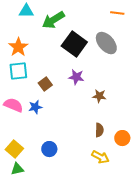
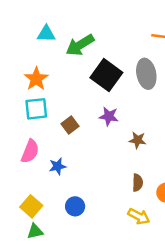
gray ellipse: (106, 43) -> (146, 74), turned 30
pink semicircle: (13, 105) -> (30, 151), turned 90
blue star: (35, 107) -> (58, 166), moved

